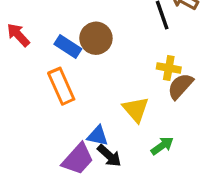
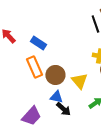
brown circle: (96, 38) -> (55, 75), moved
purple trapezoid: (78, 159) -> (31, 116), moved

